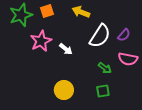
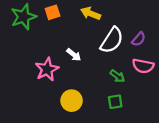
pink star: (41, 41) -> (47, 69), moved

